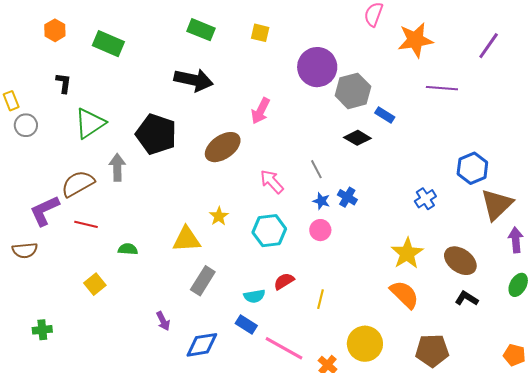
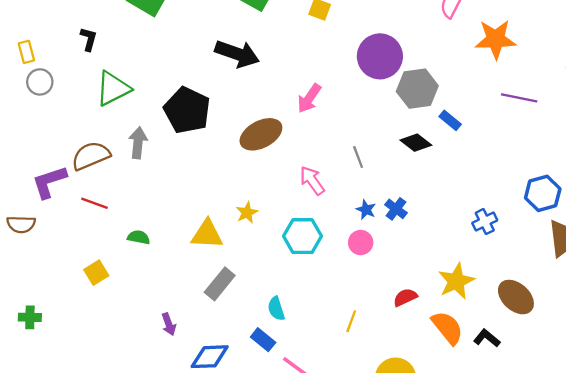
gray line: (316, 169) -> (358, 157), moved
red semicircle: (284, 281) -> (405, 297), moved
cyan semicircle: (254, 296) -> (276, 309), turned 75
black L-shape: (467, 298) -> (487, 338), moved

